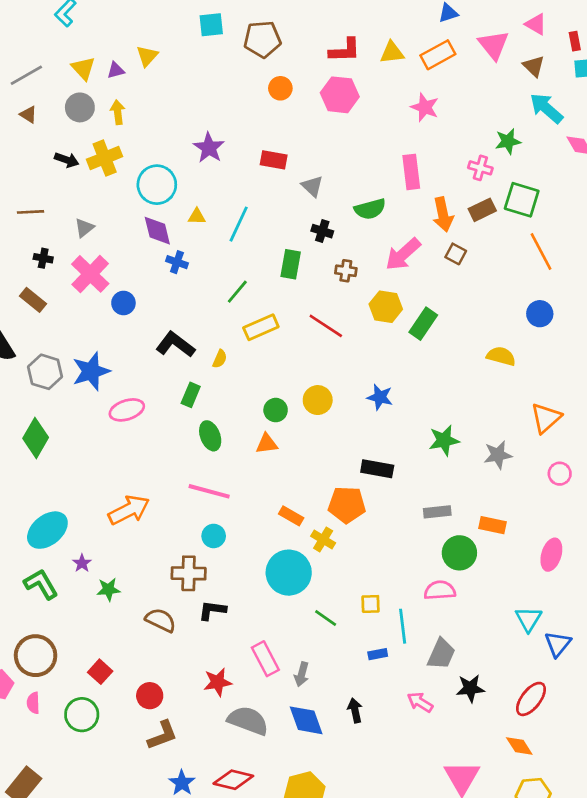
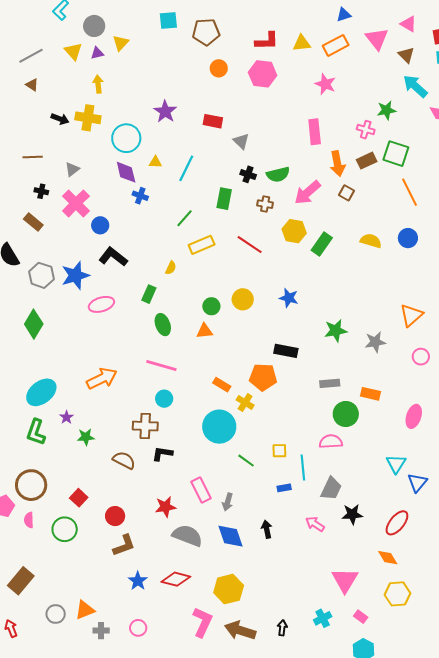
gray circle: (80, 107) -> (94, 26), moved
yellow cross: (105, 158) -> (88, 118), turned 30
green semicircle: (370, 209) -> (278, 174), moved
black L-shape: (175, 345) -> (113, 257), moved
yellow semicircle: (501, 356) -> (371, 241), moved
green L-shape: (41, 584) -> (36, 432), turned -132

